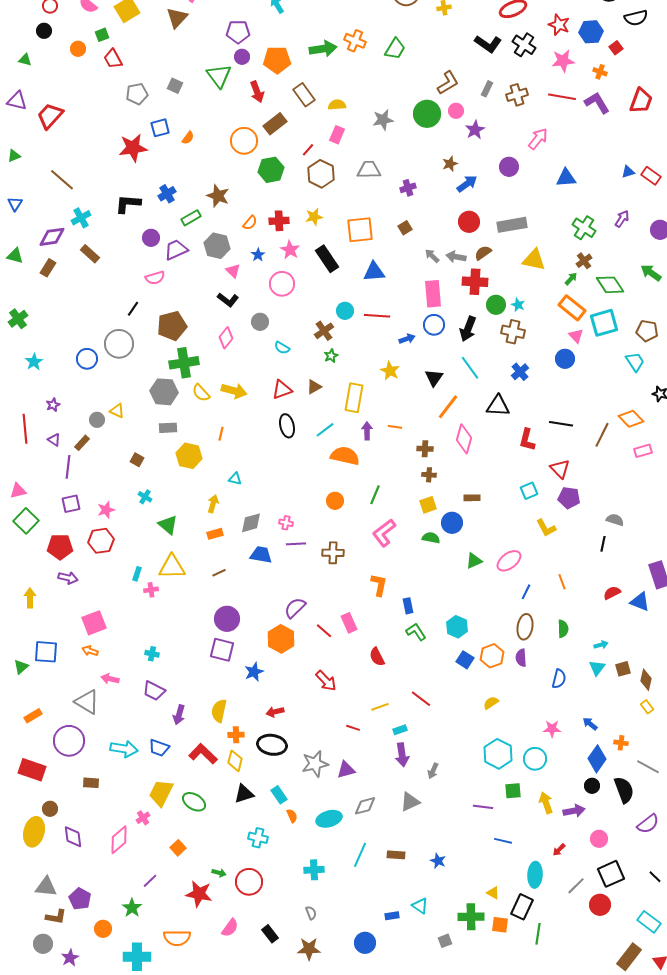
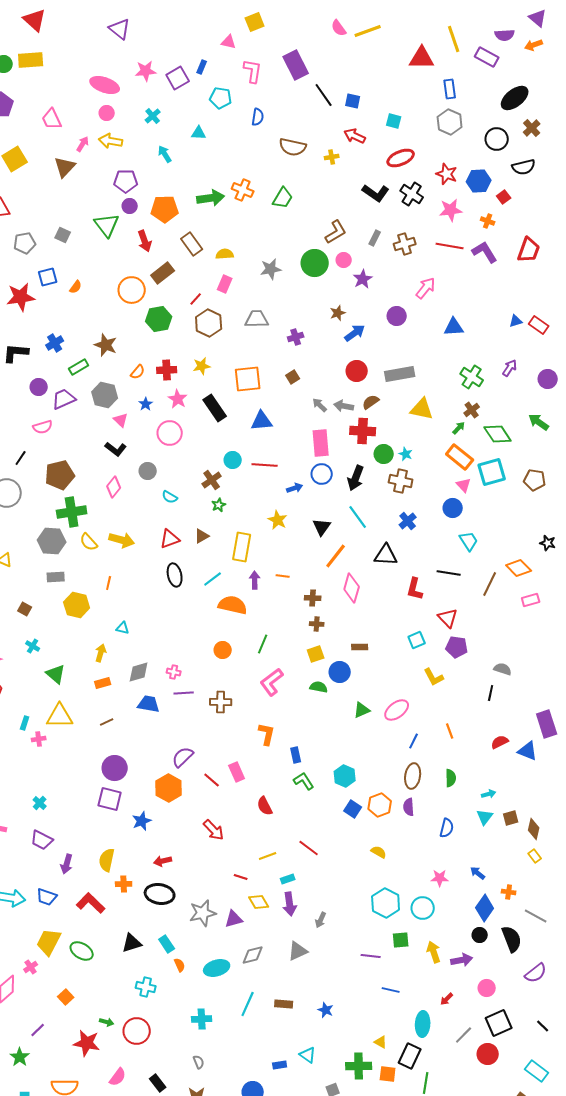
cyan trapezoid: (635, 362) -> (469, 541), moved
cyan cross: (152, 654) -> (40, 803), turned 32
yellow semicircle: (491, 703) -> (379, 852), turned 63
yellow diamond: (235, 761) -> (259, 902), moved, turned -45

